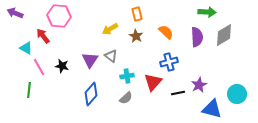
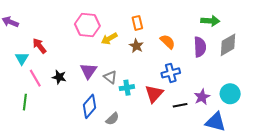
pink hexagon: (59, 16) -> (87, 25), moved
cyan triangle: (26, 48) -> (22, 58), turned 32
gray triangle: (111, 56) -> (110, 77), moved
cyan circle: (237, 94) -> (230, 94), moved
gray semicircle: (126, 98) -> (112, 119), moved

